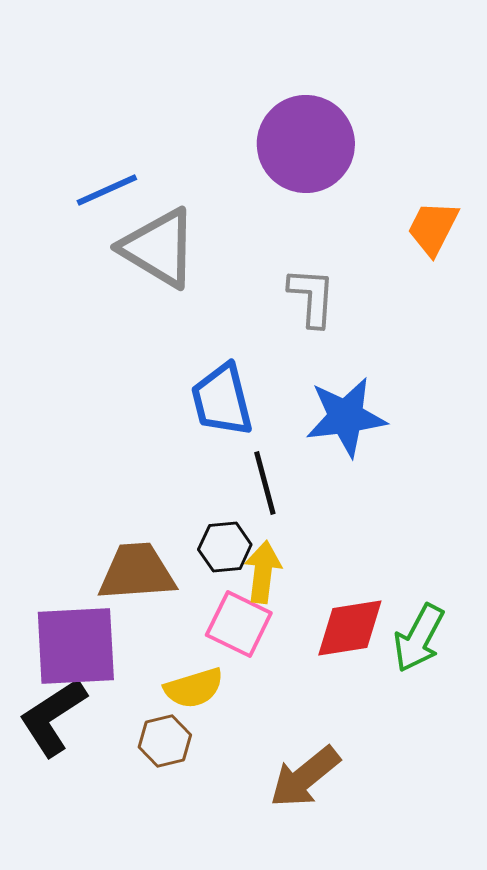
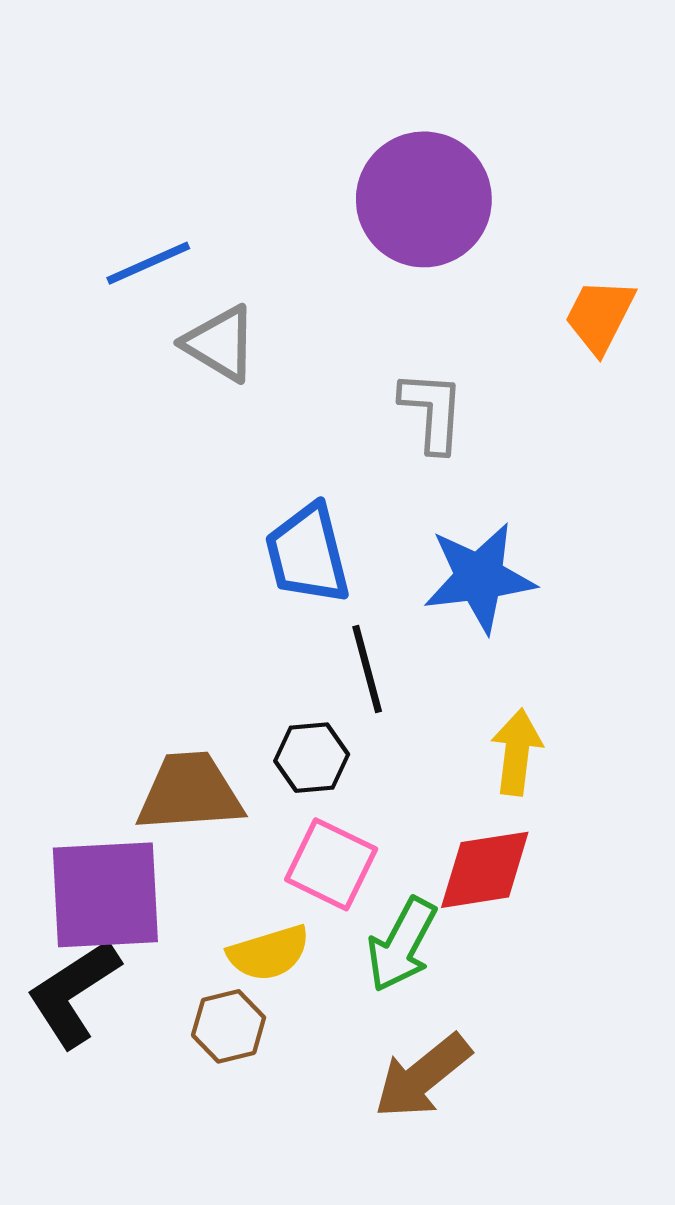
gray triangle: (159, 248) -> (220, 343), size x0.7
yellow arrow: (263, 572) -> (517, 752), moved
green arrow: (419, 638) -> (402, 945), moved

